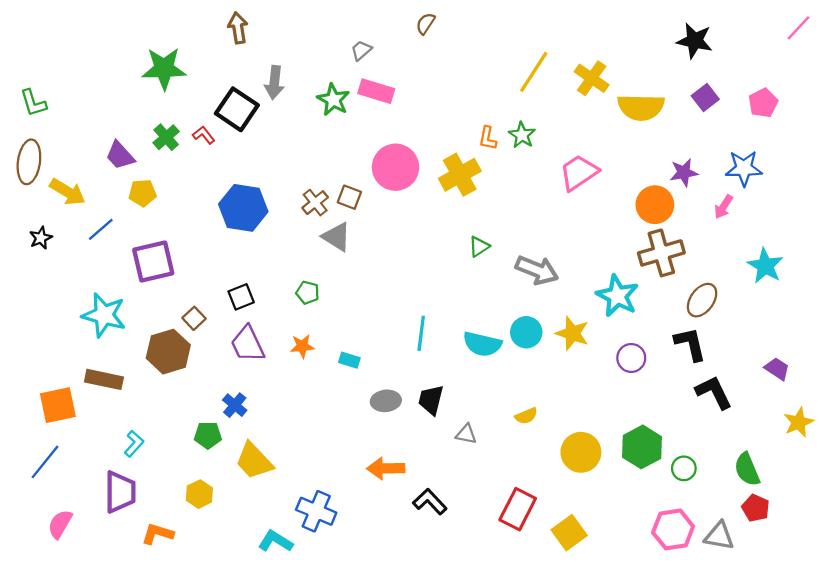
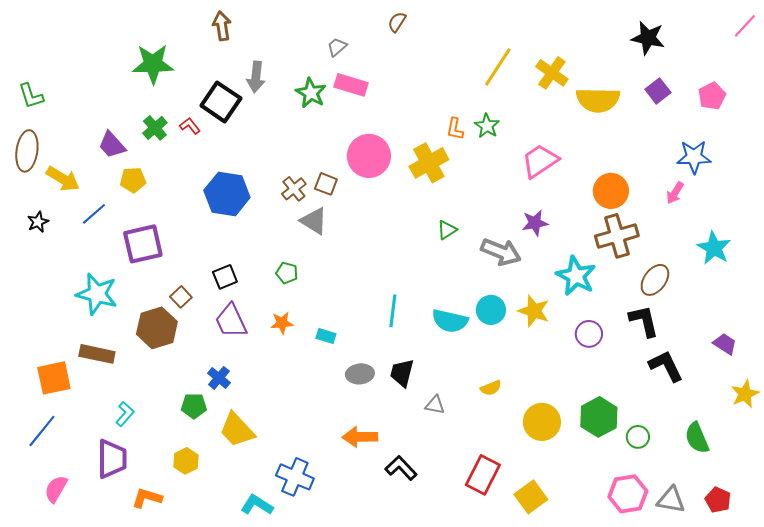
purple star: (684, 173) -> (535, 223), moved
red pentagon: (756, 508) -> (718, 500), moved

